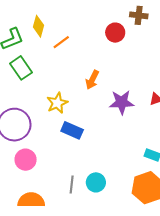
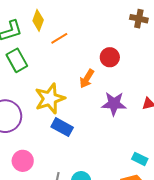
red circle: (115, 33) -> (110, 57), moved
yellow star: (57, 103) -> (50, 99), size x1.4
pink circle: (26, 160) -> (23, 161), moved

